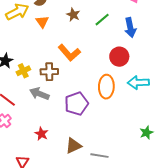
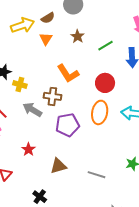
red circle: (119, 57) -> (105, 83), moved
yellow cross: (23, 71) -> (20, 85), turned 32
brown cross: (49, 72) -> (52, 96), moved
gray line: (99, 156) -> (97, 175), moved

